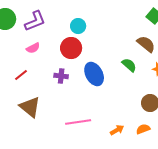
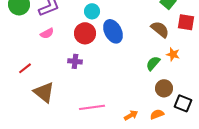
green semicircle: (129, 65) -> (153, 63), moved, turned -91
blue ellipse: (94, 74) -> (113, 31), moved
red line: (21, 75) -> (25, 68), moved

